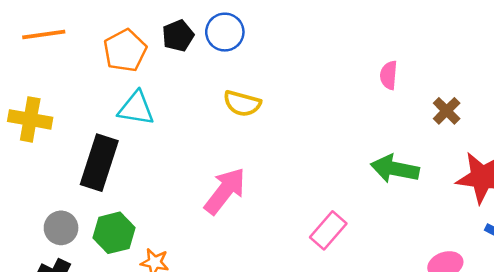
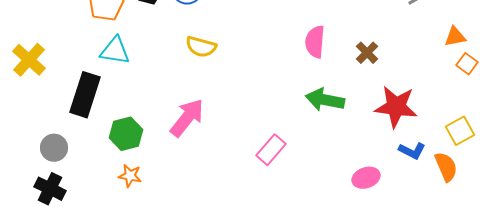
pink semicircle: (389, 75) -> (315, 42), moved, size x1.4
yellow cross: (30, 119) -> (29, 60), turned 32
green hexagon: (114, 233) -> (126, 134), moved

